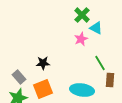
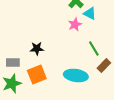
gray rectangle: (19, 77) -> (13, 62), turned -48
brown rectangle: (110, 80) -> (104, 65), turned 40

